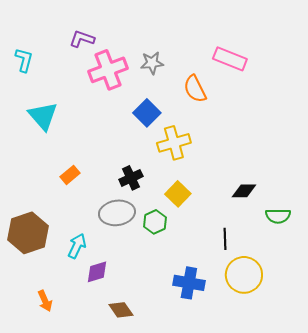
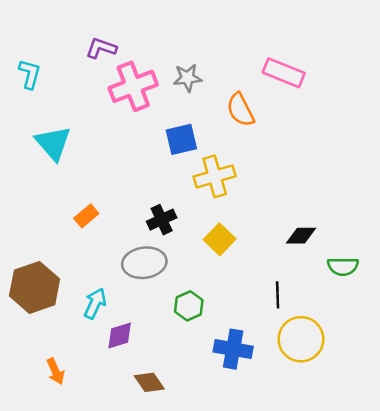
blue square: (147, 113) -> (181, 139), turned 32
green hexagon: (155, 222) -> (189, 306), moved

